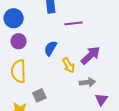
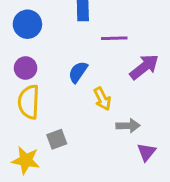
purple circle: (19, 41) -> (26, 68), moved
purple arrow: (90, 55) -> (144, 67), moved

